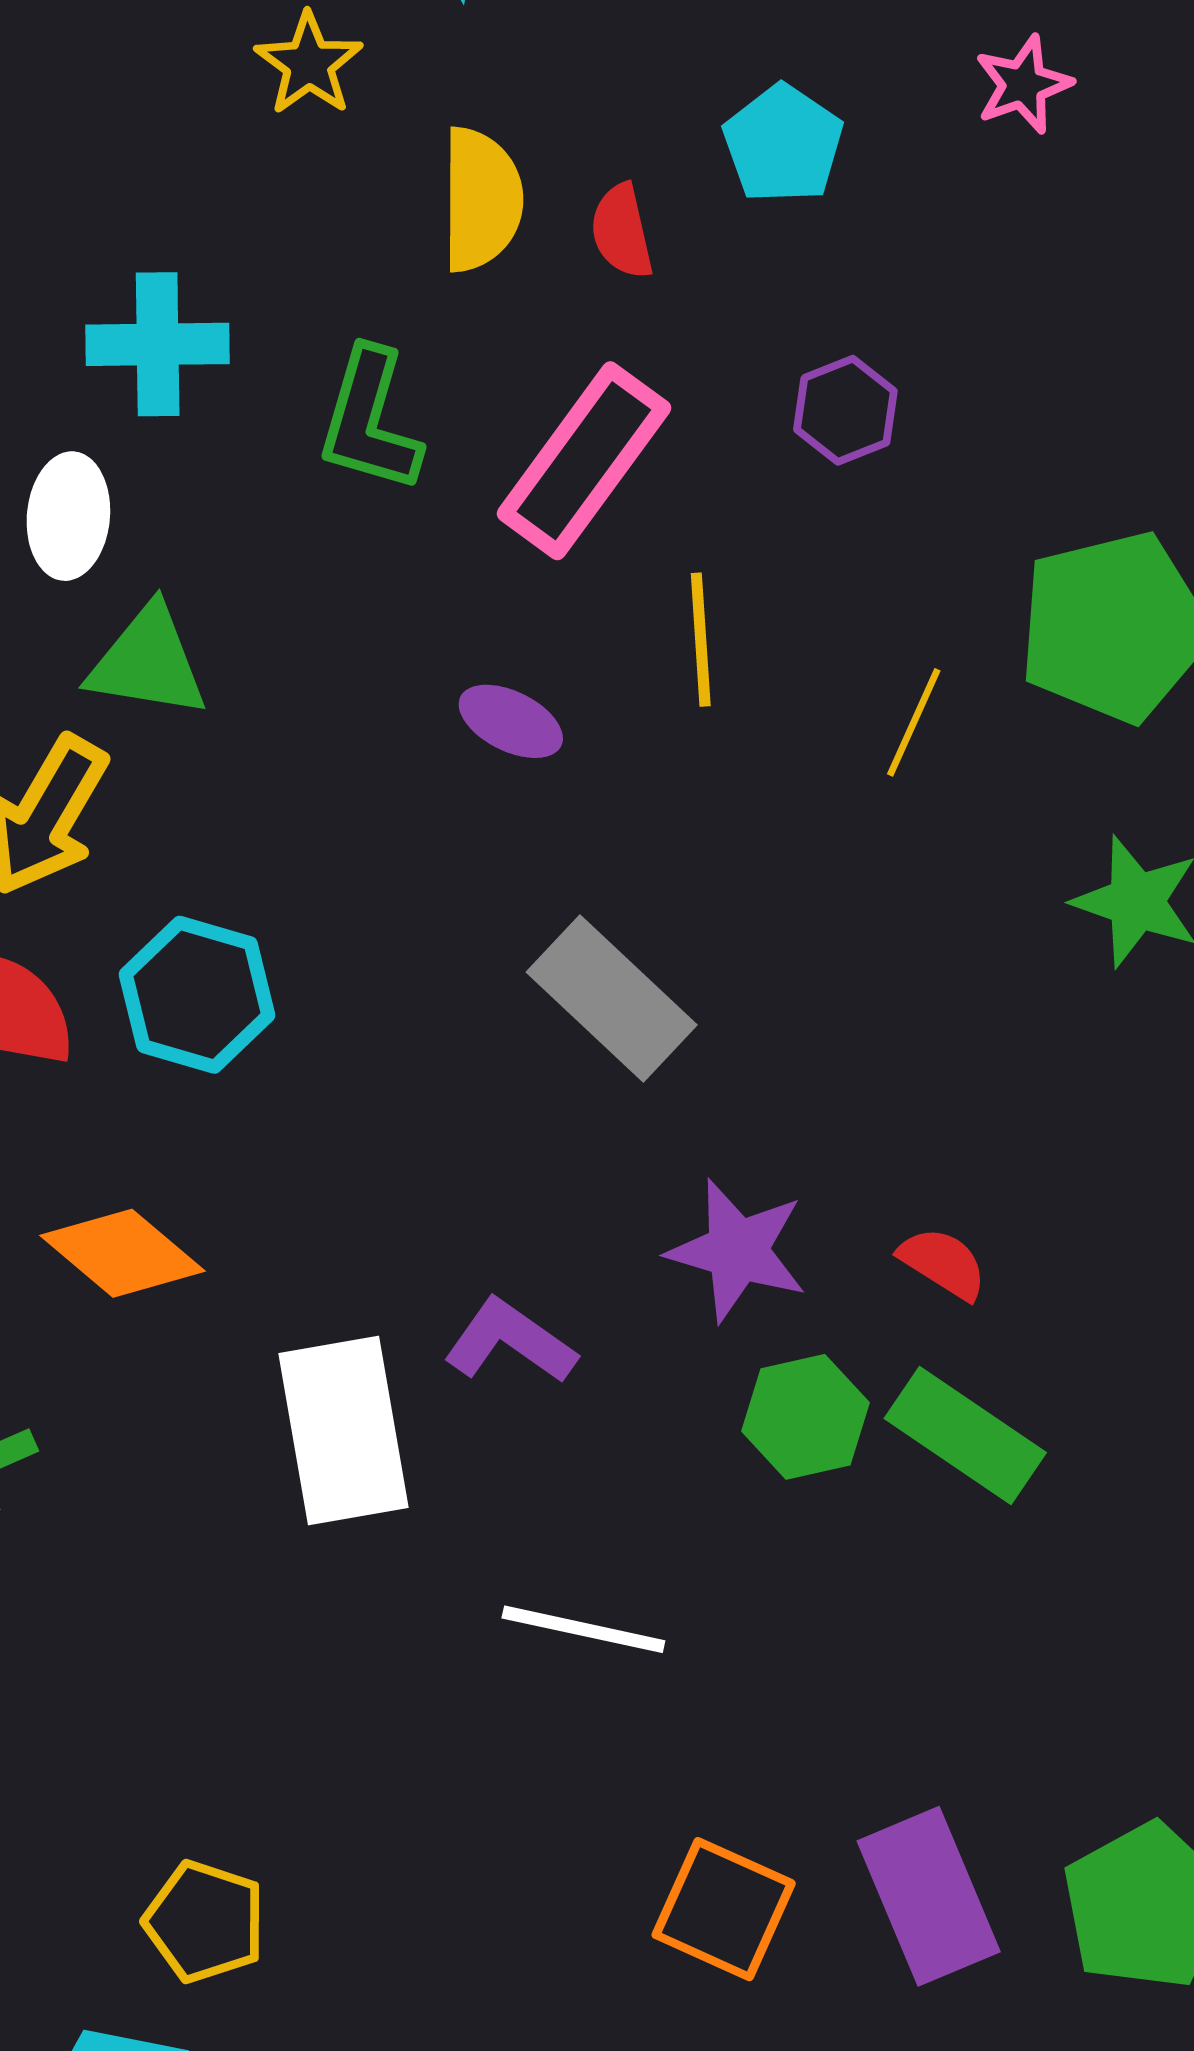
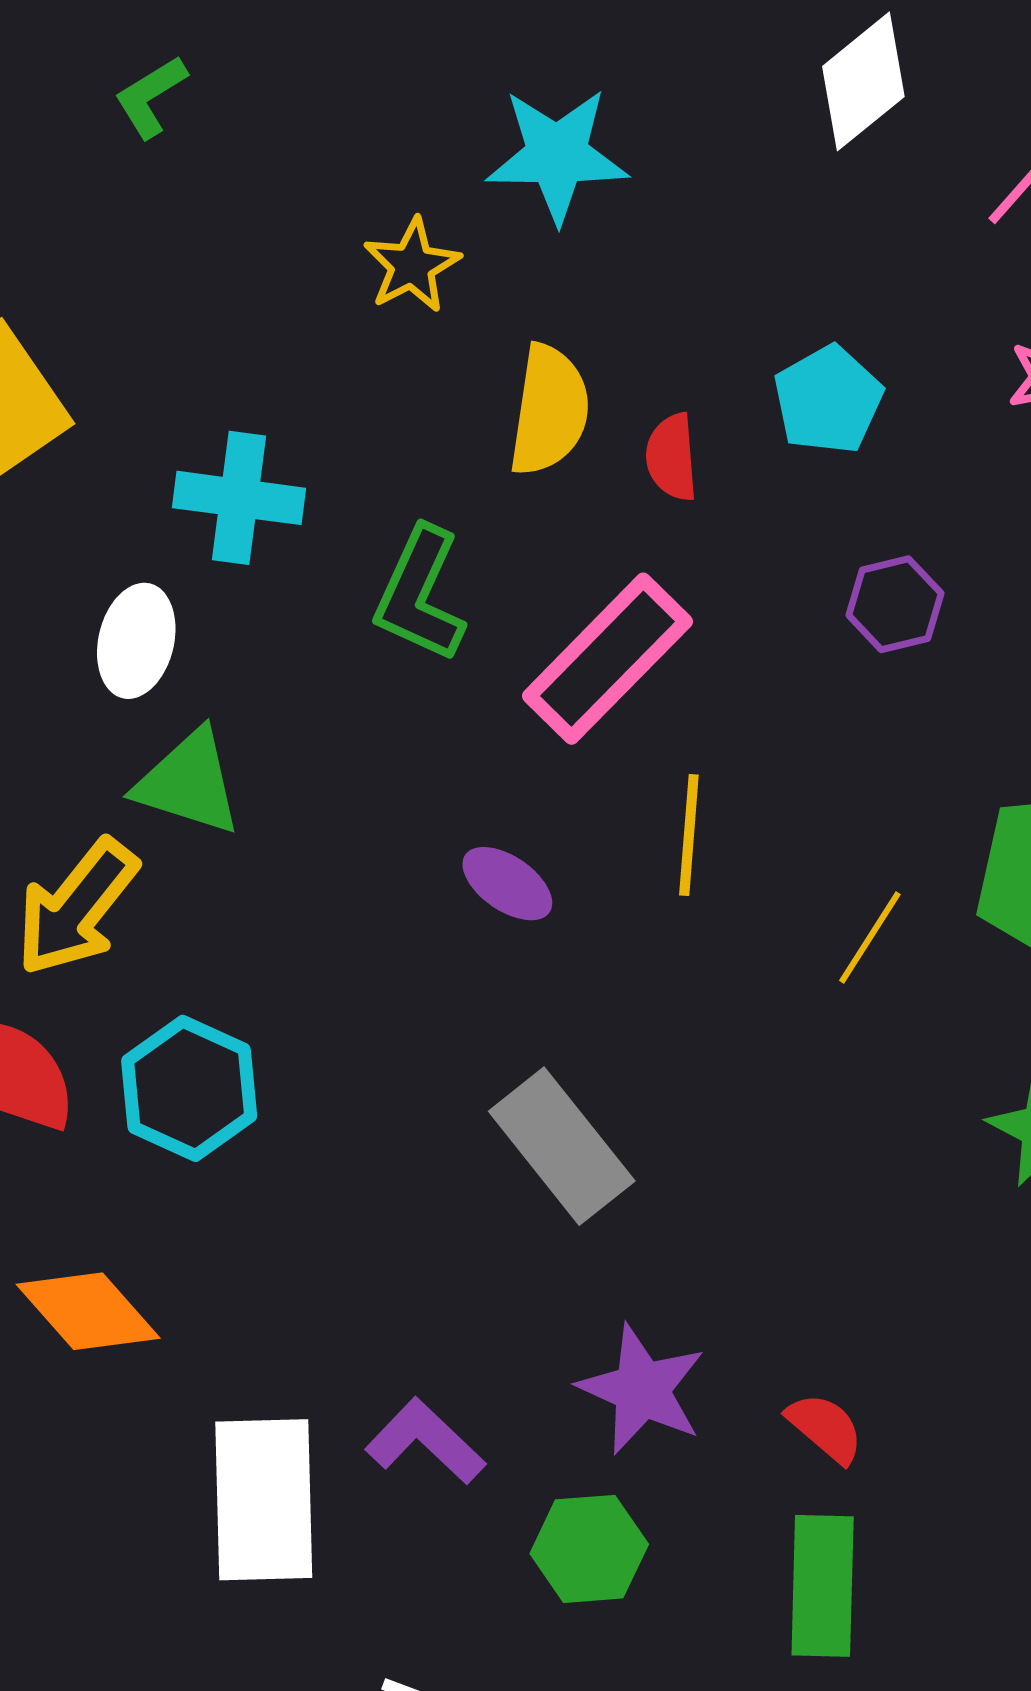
purple hexagon: (845, 410) -> (895, 604), moved
green hexagon: (805, 1417) -> (589, 1549), moved
green rectangle: (965, 1436) -> (823, 1586), turned 49

